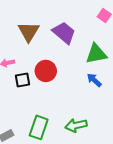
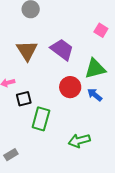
red circle: (46, 71) -> (70, 87), moved
green rectangle: (39, 127) -> (41, 119), moved

